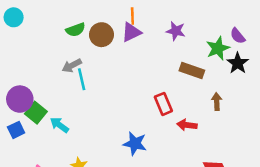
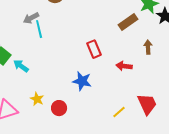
brown rectangle: (192, 71) -> (128, 22), turned -54
red rectangle: (163, 104) -> (94, 49), moved

